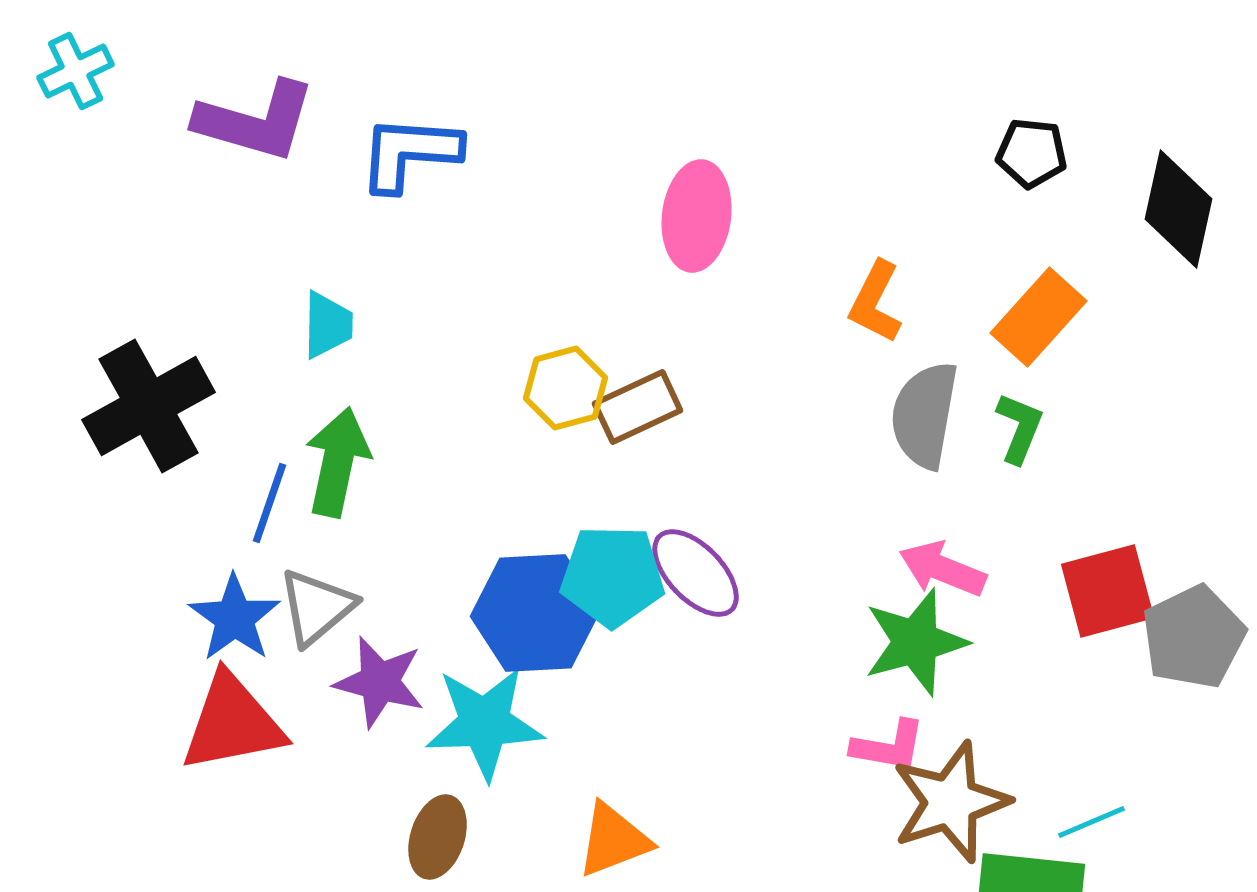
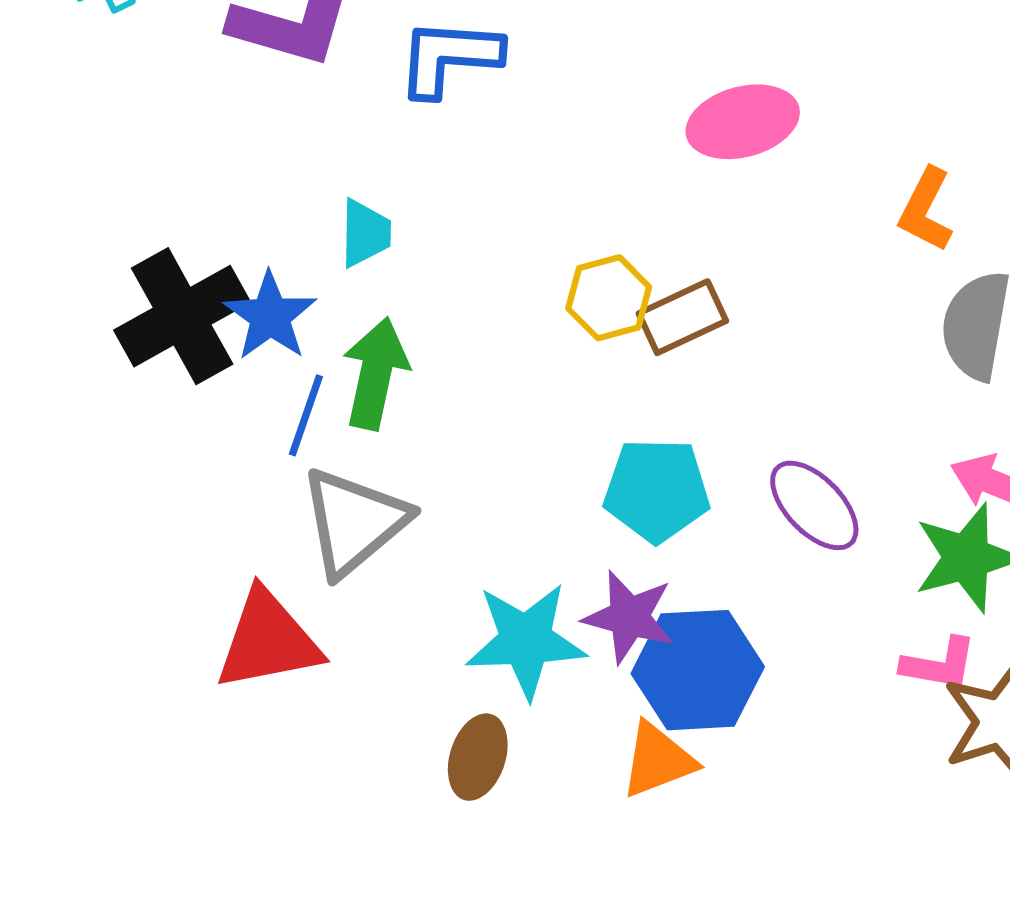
pink ellipse: (697, 216) -> (743, 122), turned 68
purple ellipse: (696, 573) -> (814, 505), moved
gray triangle: (317, 607) -> (354, 522), size x1.4
blue hexagon: (536, 613) -> (698, 670), moved
blue star: (235, 618) -> (270, 316), moved
purple star: (380, 682) -> (629, 617), moved

